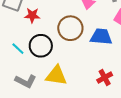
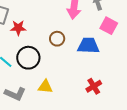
brown circle: (70, 28) -> (57, 39), size x0.6
yellow triangle: (56, 76) -> (45, 87), size x0.7

